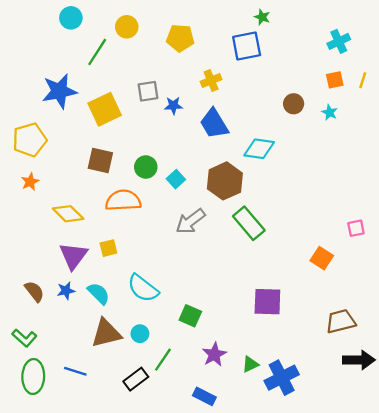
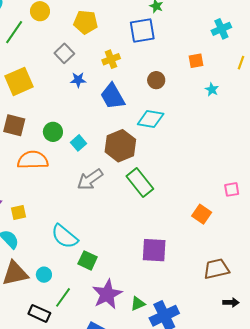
orange square: (335, 80) -> (196, 61), moved
gray square: (148, 91) -> (64, 53), moved, turned -36
brown circle: (294, 104) -> (156, 80), moved
yellow square: (108, 248) -> (19, 212), moved
cyan semicircle: (143, 288) -> (65, 236), moved
purple star: (214, 355) -> (107, 294), size x1.4
black arrow: (359, 360) -> (231, 302), size x0.6
black rectangle: (136, 379) -> (39, 313), turned 60

